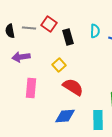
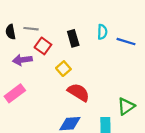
red square: (49, 24) -> (43, 46), moved
pink rectangle: (31, 88) -> (15, 93), moved, turned 48

